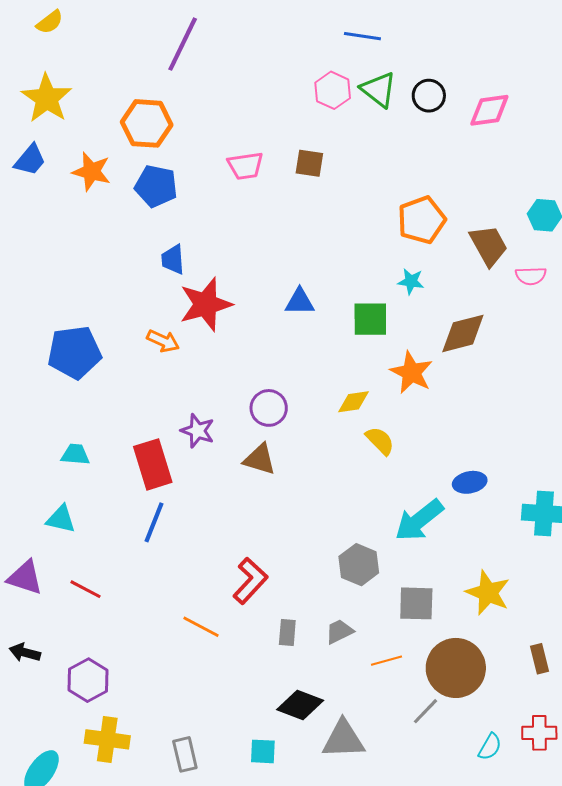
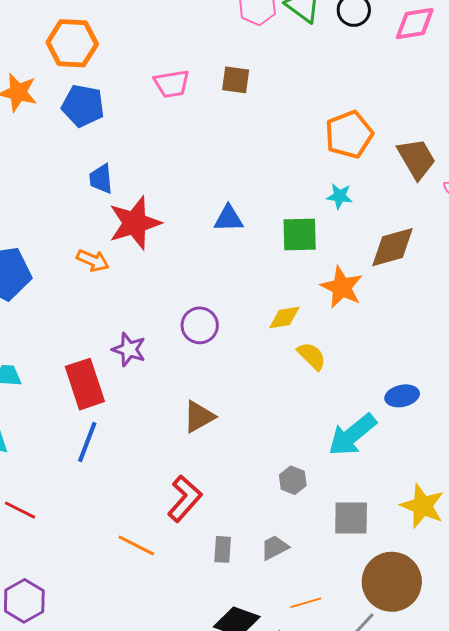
brown triangle: (260, 459) -> (199, 417), moved, turned -45
gray hexagon: (359, 565) -> (293, 480), size x0.7
orange line: (386, 661) -> (306, 603), moved

